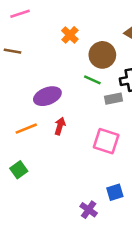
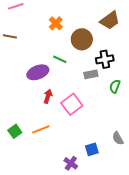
green line: (92, 80) -> (60, 59), moved
orange line: (26, 129) -> (41, 129), moved
pink square: (106, 141) -> (72, 104), moved, turned 35

